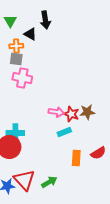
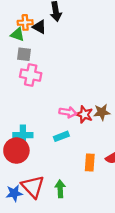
green triangle: (10, 21) -> (18, 35), moved, turned -40
orange cross: (16, 46) -> (25, 22), moved
cyan rectangle: (64, 132) -> (61, 136), moved
green arrow: (49, 182) -> (60, 189), turned -63

